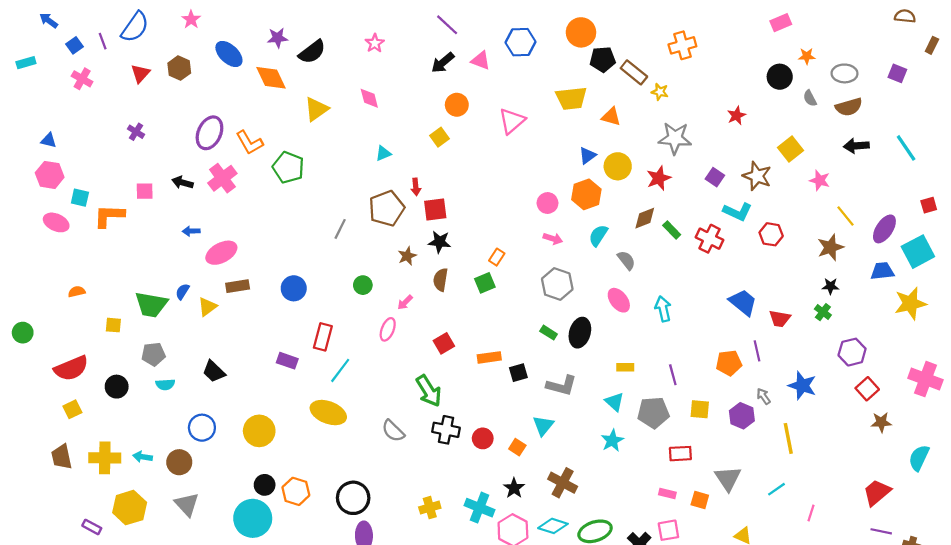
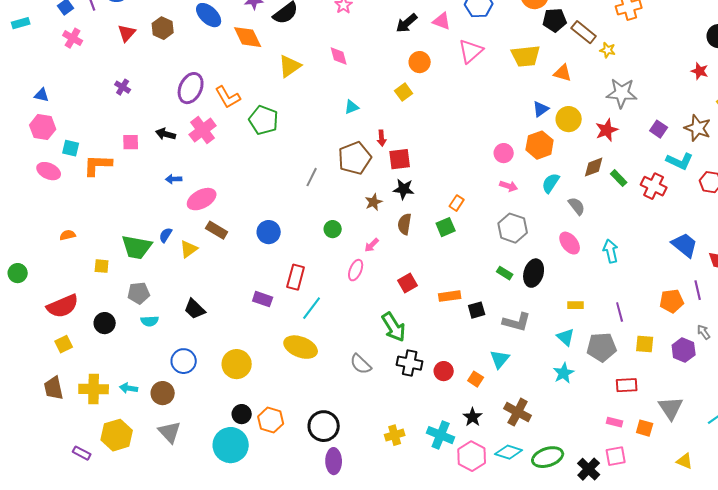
red star: (736, 116) -> (700, 71), moved, turned -30
pink triangle: (512, 121) -> (471, 51), moved
brown rectangle: (238, 286) -> (217, 230), turned 40

